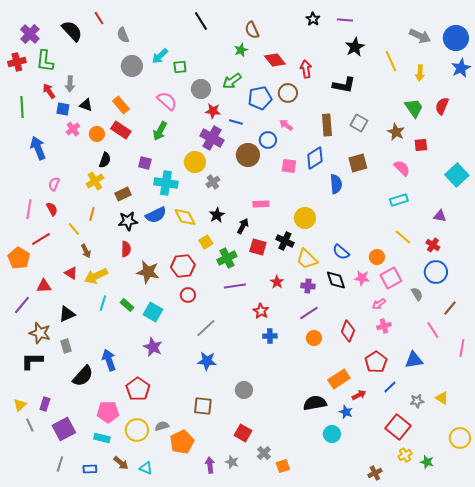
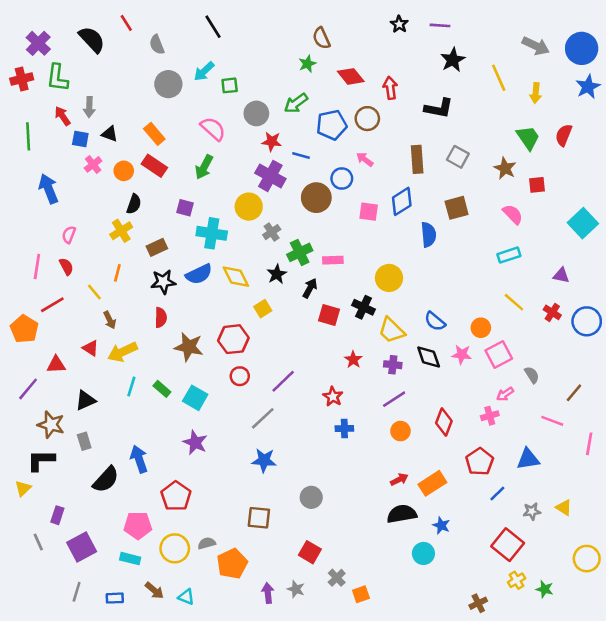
black line: (201, 21) -> (213, 27), moved
green cross: (227, 258) -> (300, 252), moved
blue circle: (436, 272) -> (587, 321), moved
purple line: (235, 286) -> (283, 381), moved, turned -35
pink arrow: (379, 304) -> (505, 394), moved
pink line: (433, 330) -> (552, 421), turned -36
red arrow: (359, 395) -> (399, 479), moved
yellow triangle: (20, 405) -> (23, 488), moved

